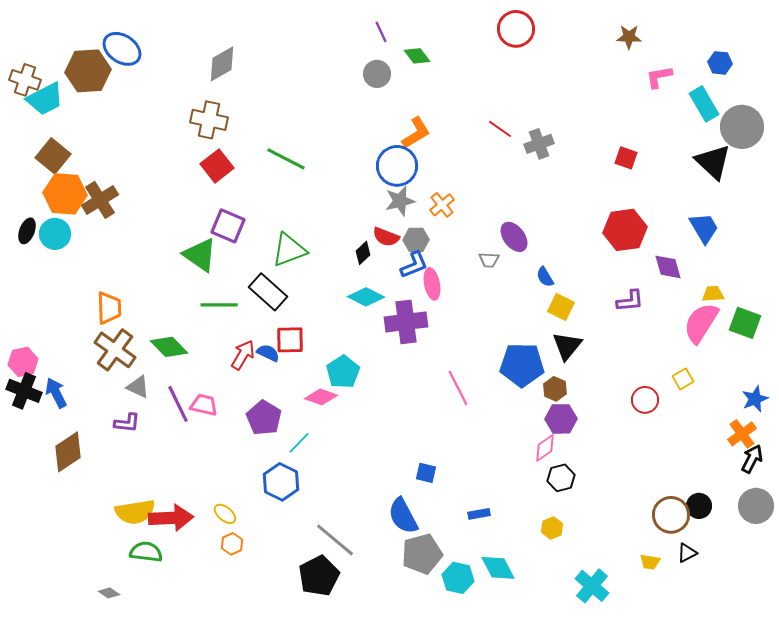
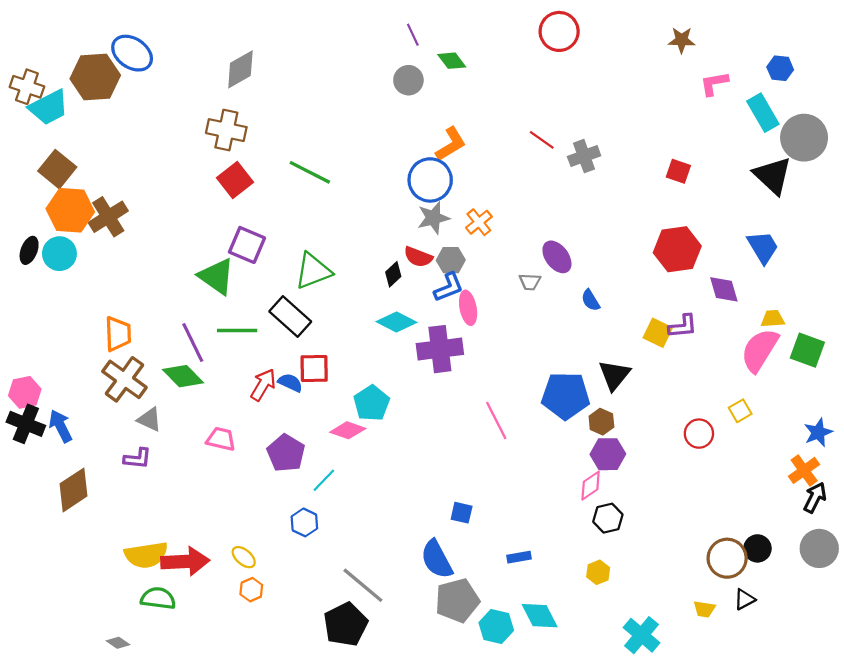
yellow square: (561, 307) -> (658, 333), moved
purple line: (178, 404) -> (193, 343), moved
blue hexagon: (281, 482) -> (304, 522), size x0.7

